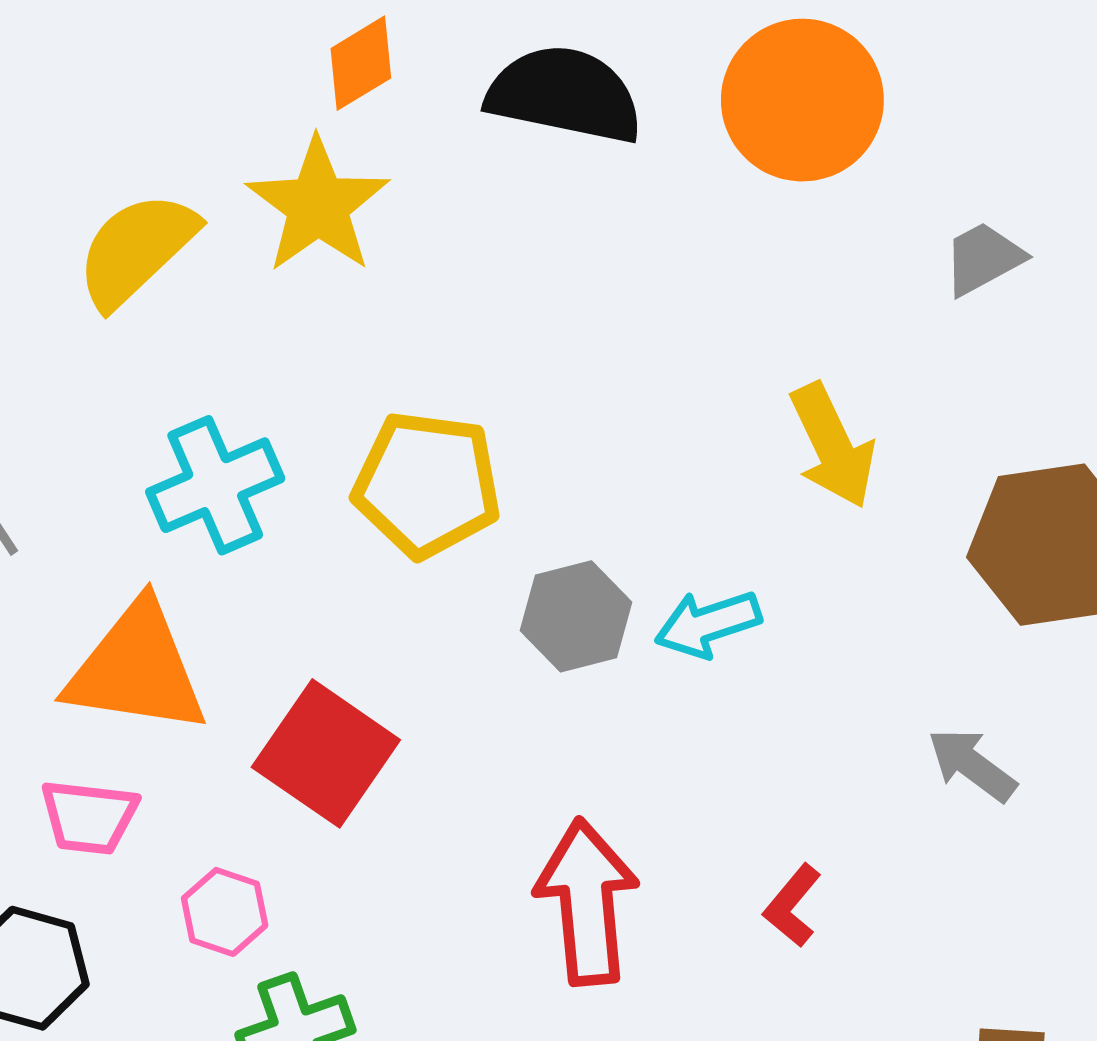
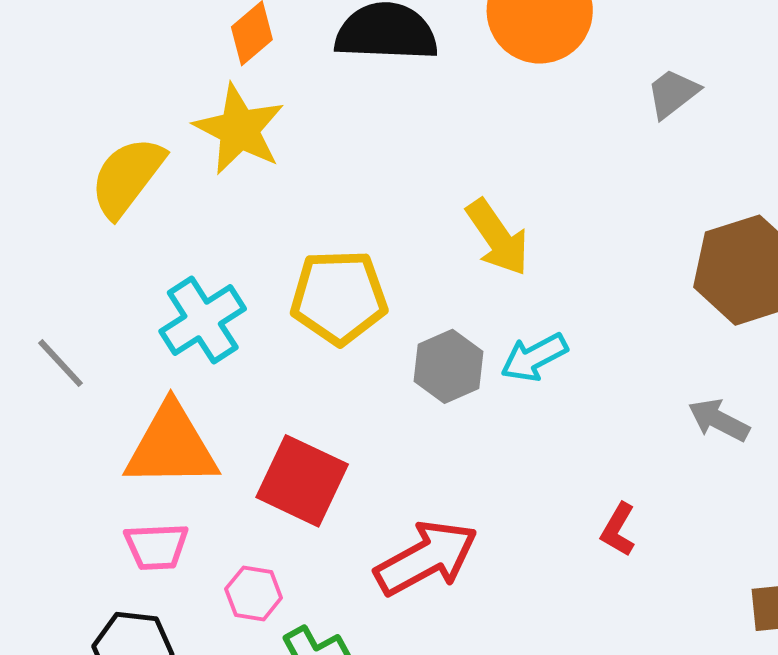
yellow arrow: (833, 446) -> (498, 237), moved
red arrow: (587, 902) -> (426, 558), moved, turned 76

